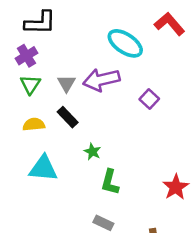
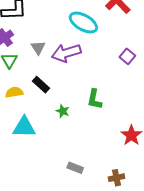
gray triangle: (66, 83) -> (38, 48), moved
purple square: (149, 99) -> (127, 56), moved
green L-shape: (110, 182) -> (94, 99), moved

